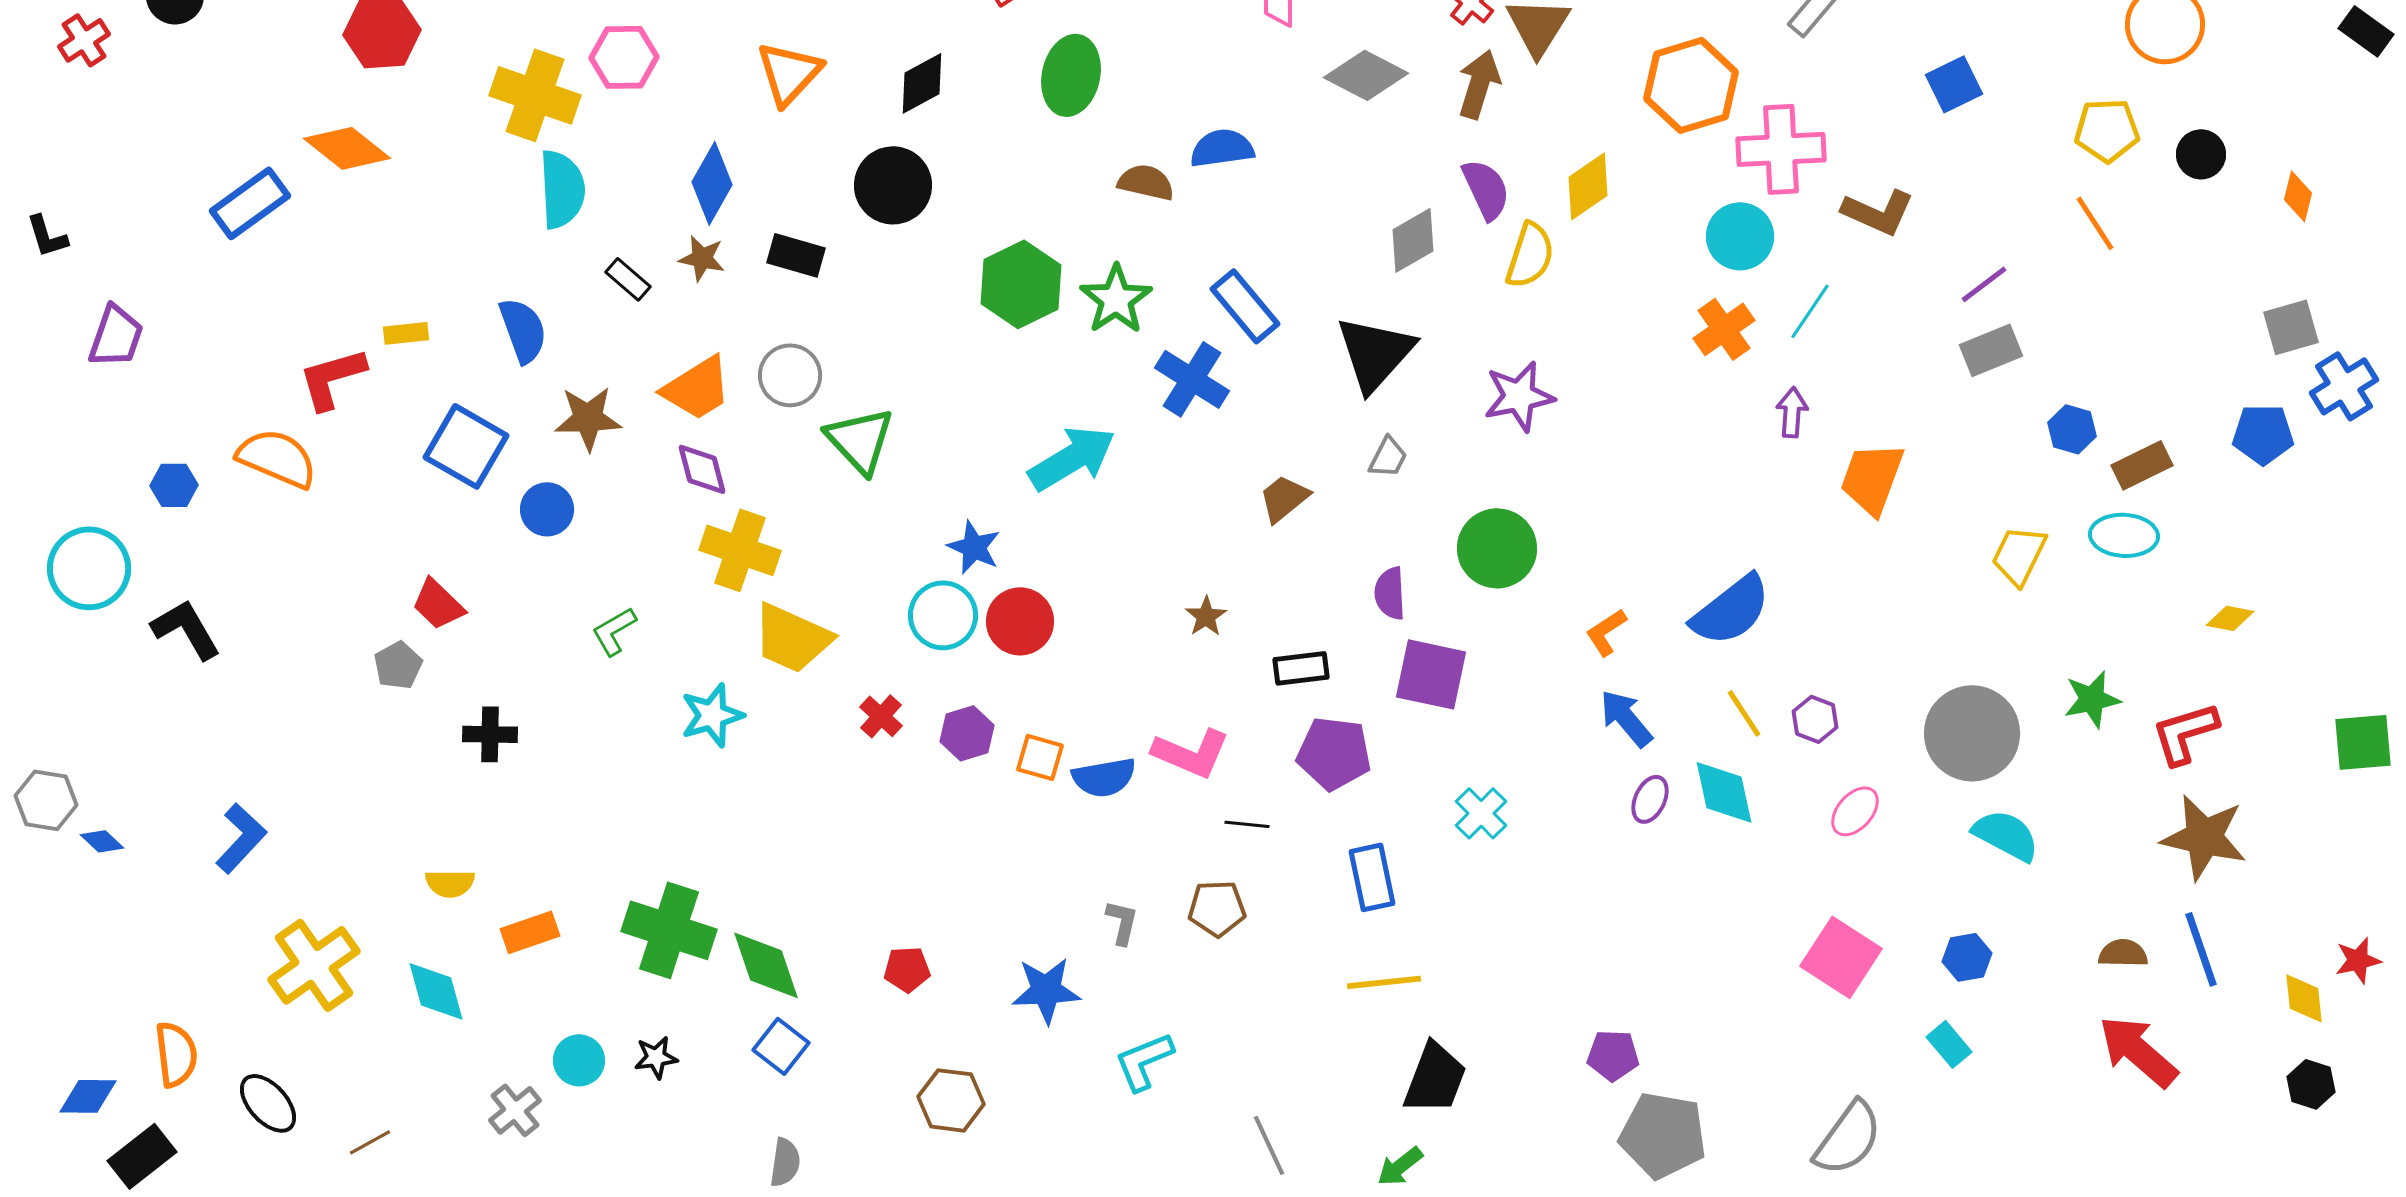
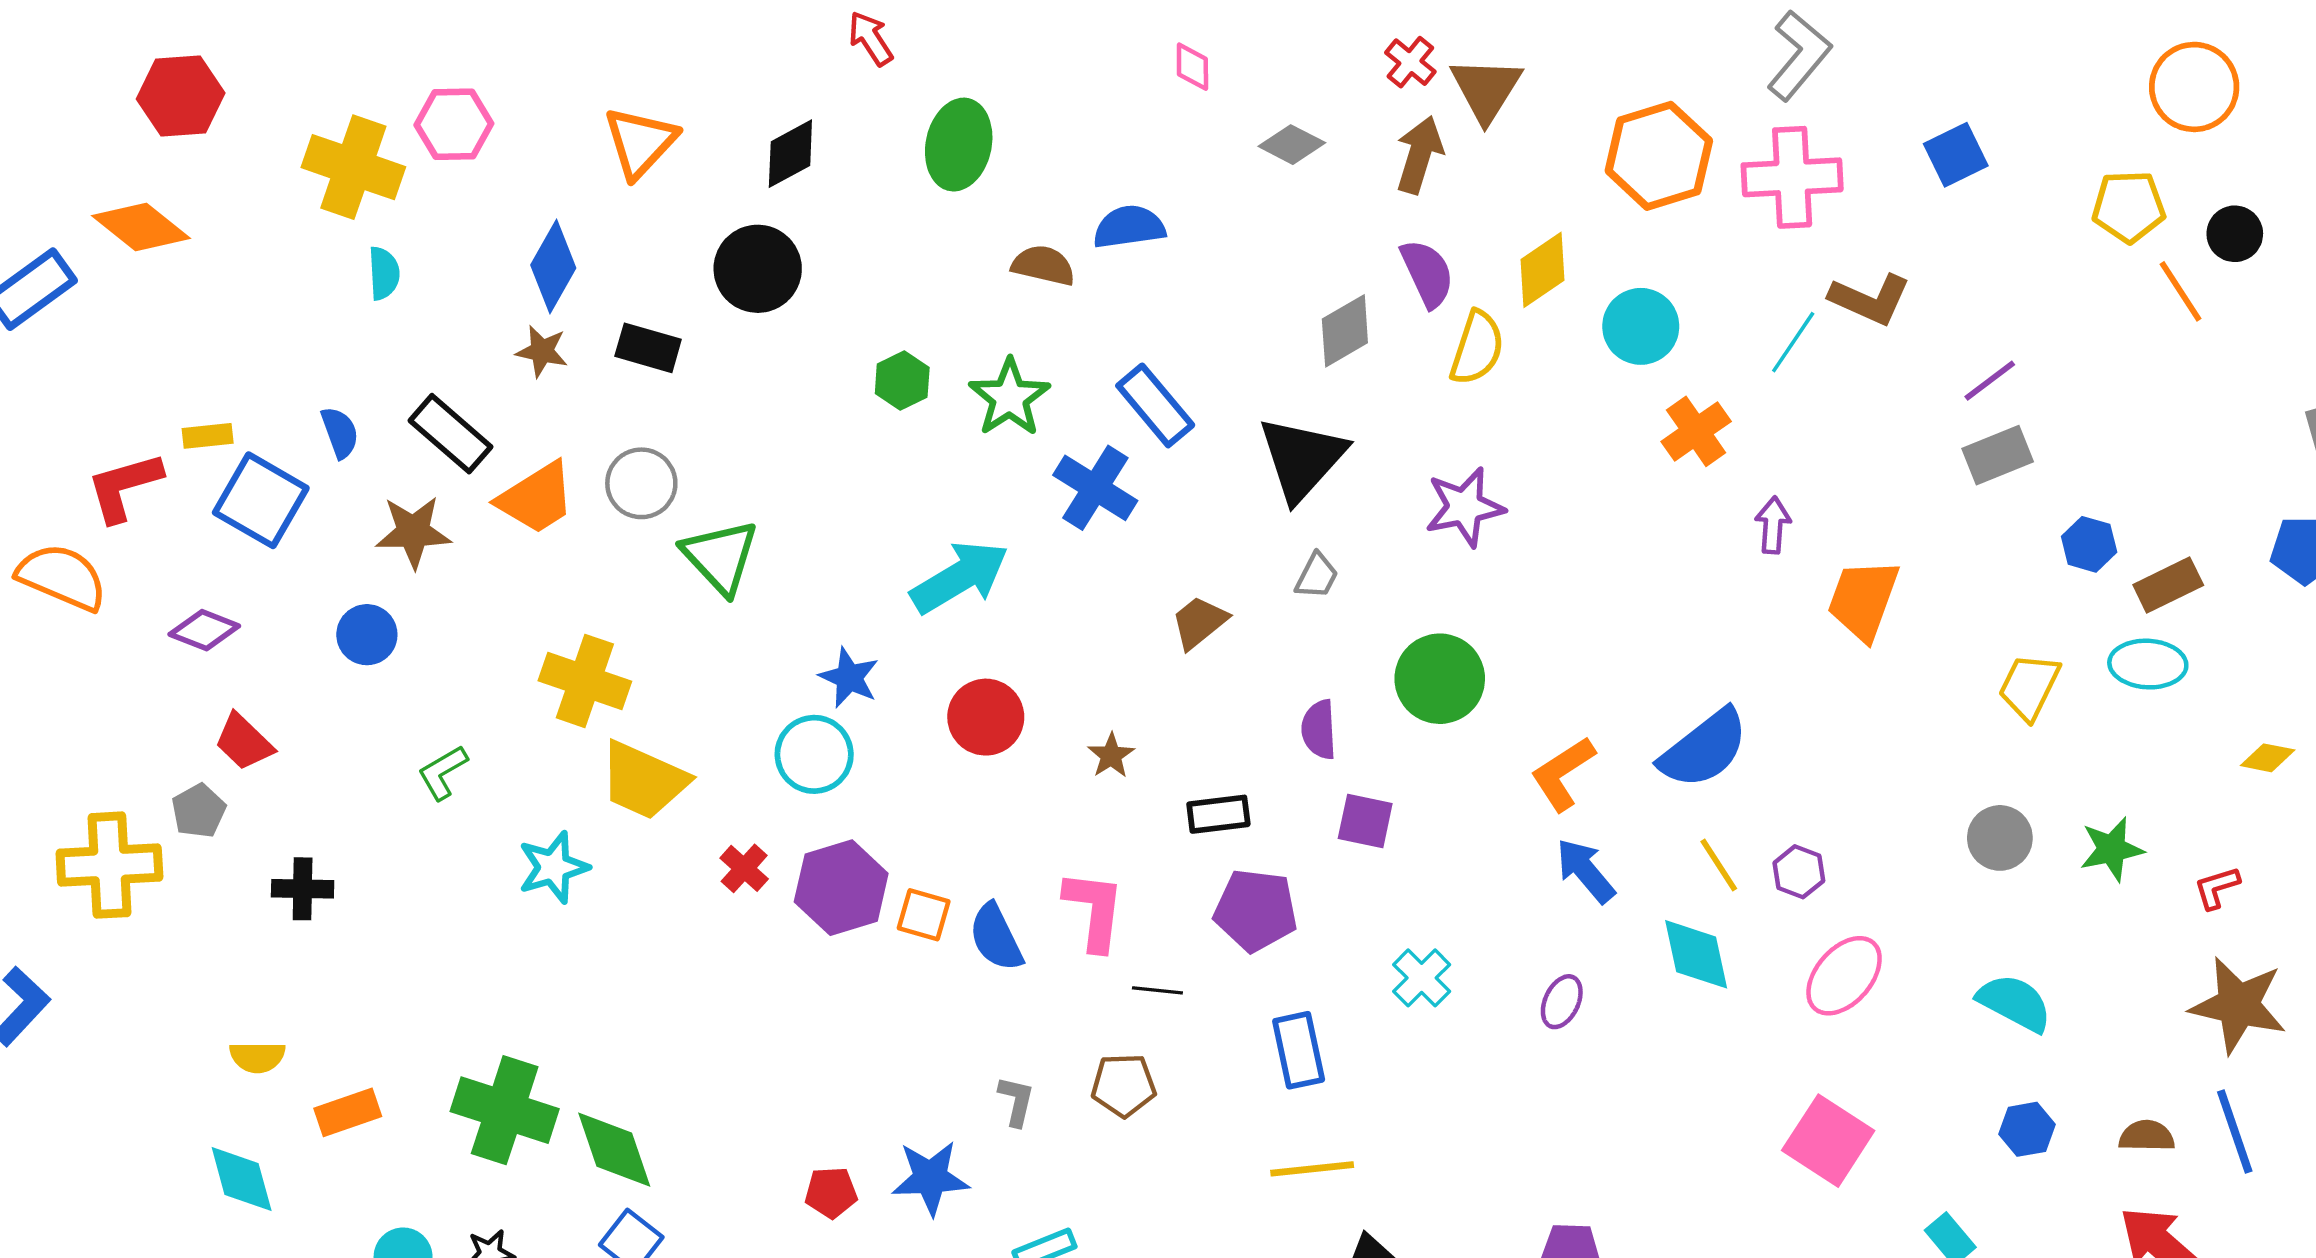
gray diamond: (1366, 75) -> (1292, 145), size x0.7
pink cross: (1781, 149) -> (1792, 177), moved
cyan semicircle: (562, 189) -> (384, 273), size x0.6
orange line: (2095, 223) -> (2181, 291), moved
cyan circle: (1740, 236) -> (1641, 326), moved
black rectangle: (628, 279) -> (450, 434), moved, size x1.6
green hexagon: (1021, 284) -> (902, 381), size x0.6
cyan line: (1810, 311) -> (1793, 342), moved
blue semicircle: (523, 330) -> (340, 433), size x0.7
blue square: (466, 446) -> (261, 500), moved
purple diamond: (702, 469) -> (204, 630), moved, turned -54
red circle: (1020, 621) -> (986, 717), moved
orange L-shape: (1606, 632) -> (1563, 774), size x1.4
purple square: (1431, 674) -> (1365, 821), size x0.7
purple hexagon: (967, 733) -> (841, 888), size x1.5
gray circle: (1972, 733) -> (2000, 838), moved, size x0.6
red L-shape: (2185, 733) -> (2217, 888), size x0.6
pink L-shape: (1191, 753) -> (1094, 910), turned -106
blue semicircle: (1104, 777) -> (996, 937), turned 74
purple ellipse: (1650, 799) -> (1562, 1002), moved
pink ellipse: (1855, 811) -> (1844, 976), size x1.4
blue hexagon: (1967, 957) -> (2027, 1129), moved
yellow cross: (314, 965) -> (109, 865), moved, turned 32
red pentagon: (907, 969) -> (831, 1193), moved

